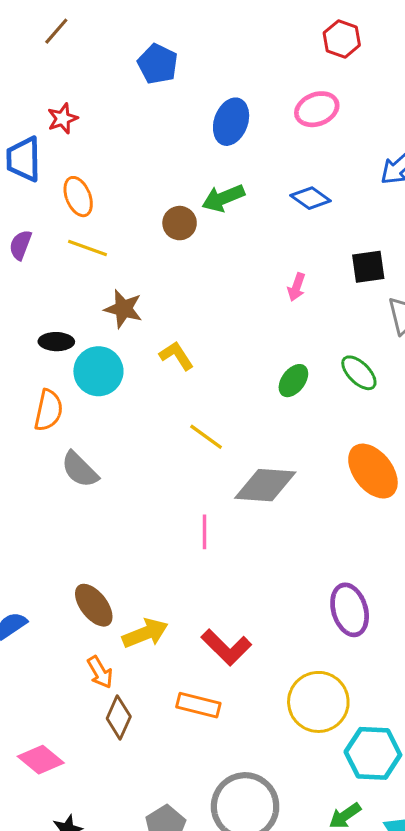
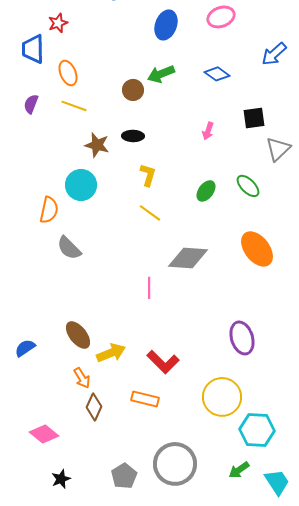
black ellipse: (56, 342) -> (133, 136), moved
yellow L-shape: (176, 356) -> (148, 175), moved, turned 50
yellow line: (206, 437) -> (150, 213), moved

